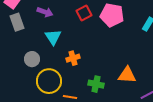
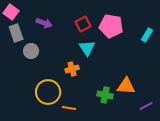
cyan triangle: (53, 37) -> (87, 48), moved
gray circle: (32, 59) -> (31, 51), moved
green cross: (96, 84) -> (105, 95), moved

